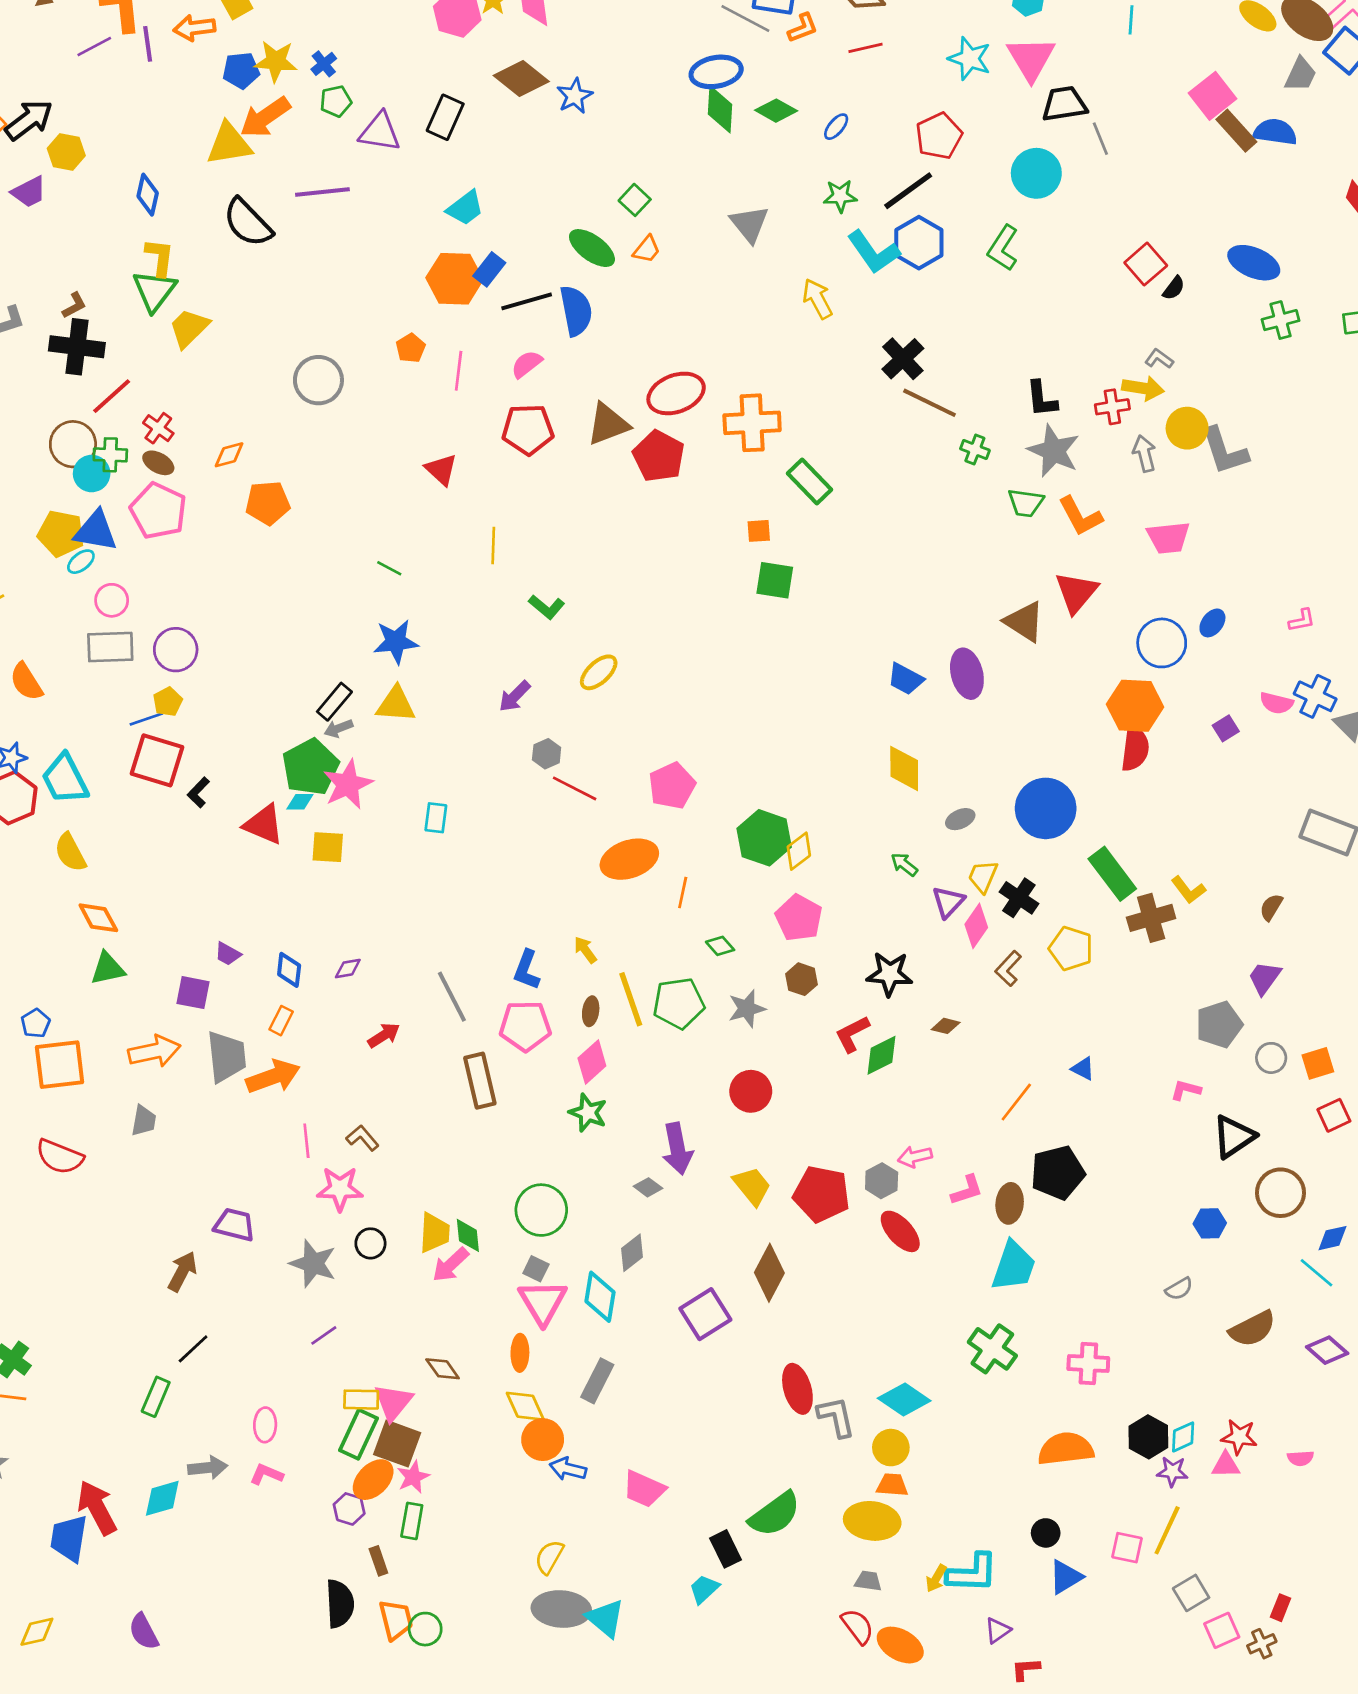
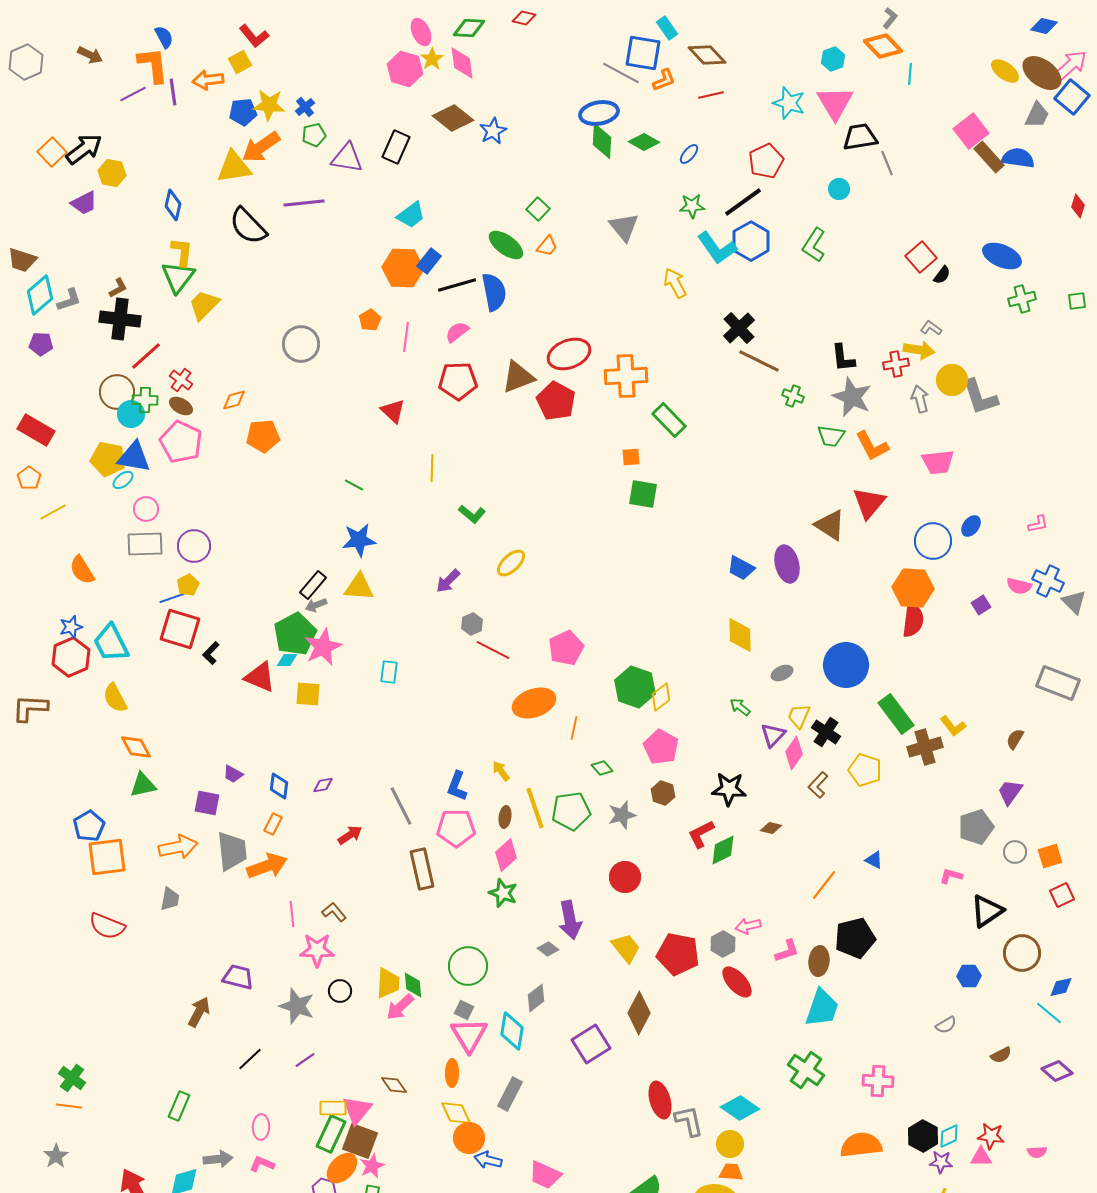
cyan circle: (1036, 173) -> (839, 189), size x0.6
blue pentagon: (36, 1023) -> (89, 826), size x1.4
brown semicircle: (1252, 1329) -> (1001, 1055), size x0.6
black line: (193, 1349) -> (250, 1059), moved

